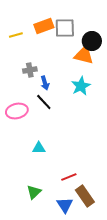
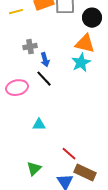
orange triangle: (84, 55) -> (85, 44), moved
red line: (69, 177) -> (69, 154), turned 63
brown rectangle: (85, 196) -> (85, 173), turned -30

